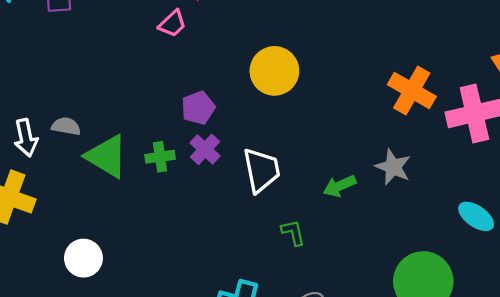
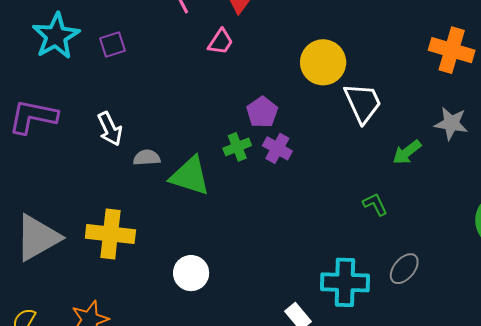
white arrow: (26, 138) -> (110, 129), moved
green cross: (160, 157) -> (237, 147), moved
white trapezoid: (261, 170) -> (363, 103), moved

